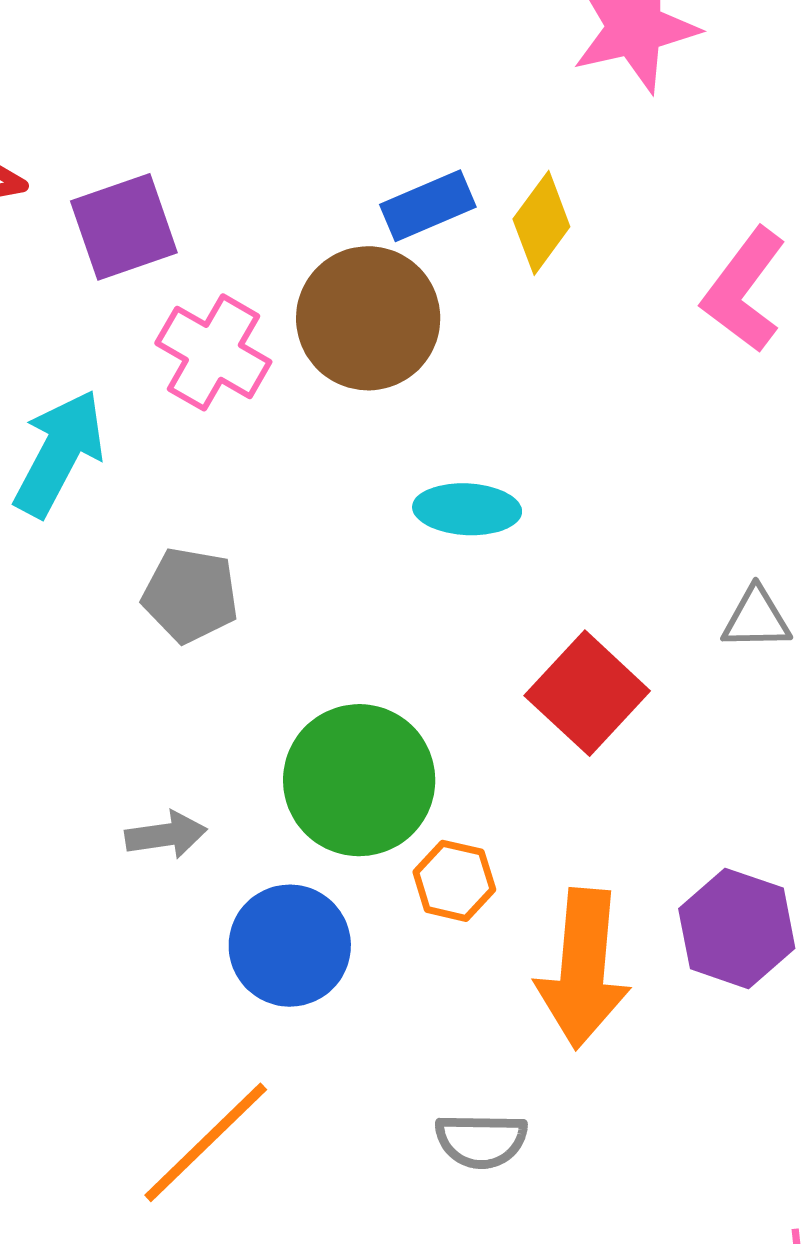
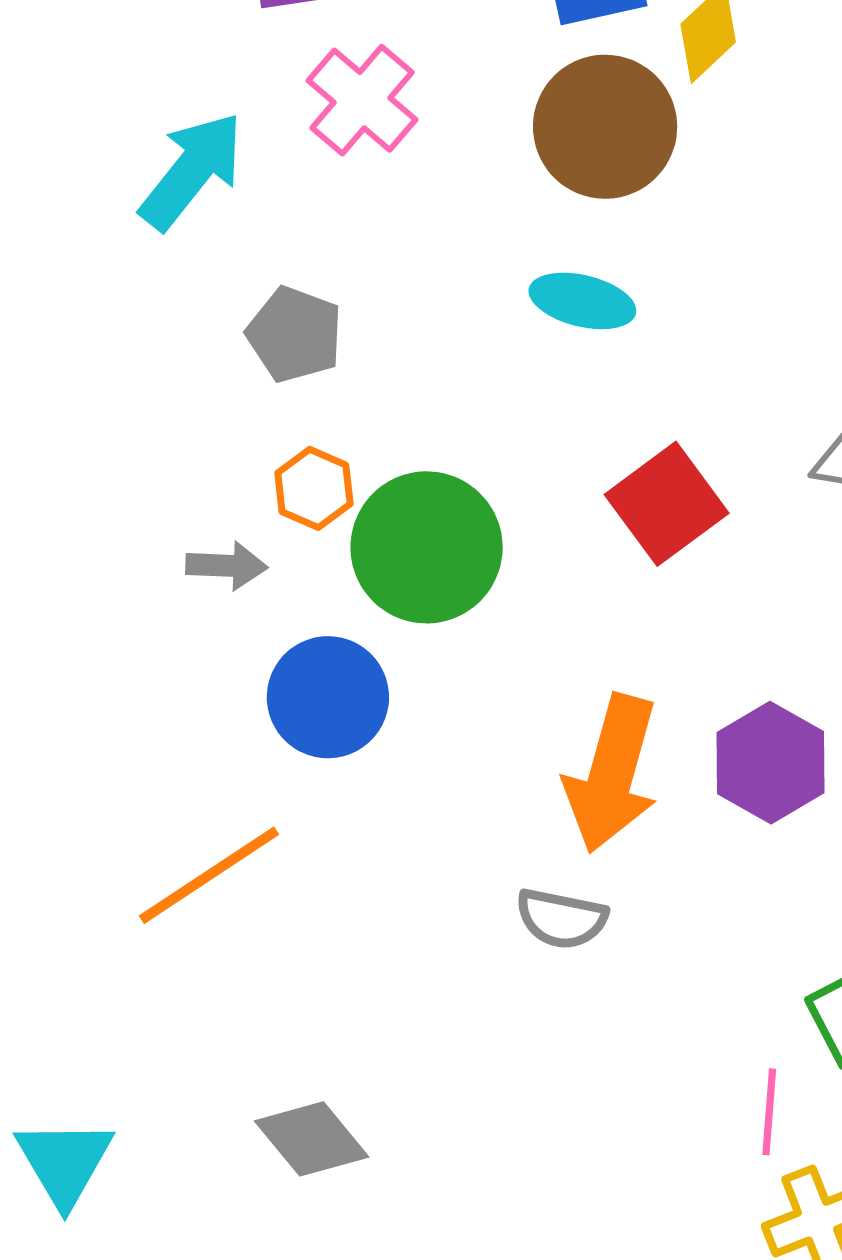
brown circle: (368, 318) -> (605, 127), moved
orange hexagon: (454, 881) -> (314, 488), moved
gray semicircle: (481, 1141) -> (561, 919), moved

